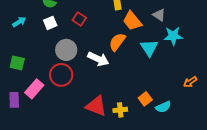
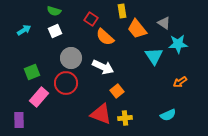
red square: (79, 19) -> (91, 19), moved
orange semicircle: (117, 42) -> (105, 37), moved, turned -84
green square: (17, 63) -> (32, 72), moved, turned -35
orange arrow: (190, 82) -> (180, 82), moved
orange square: (145, 99) -> (117, 91), moved
purple rectangle: (14, 100) -> (19, 120), moved

